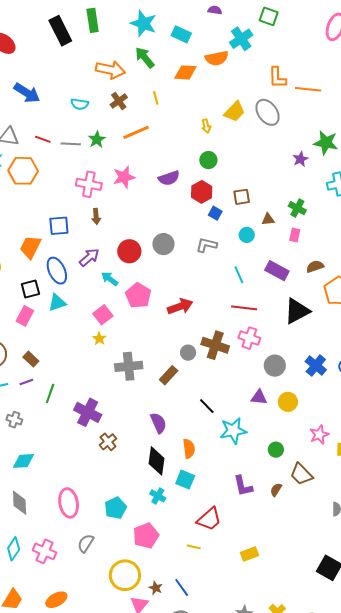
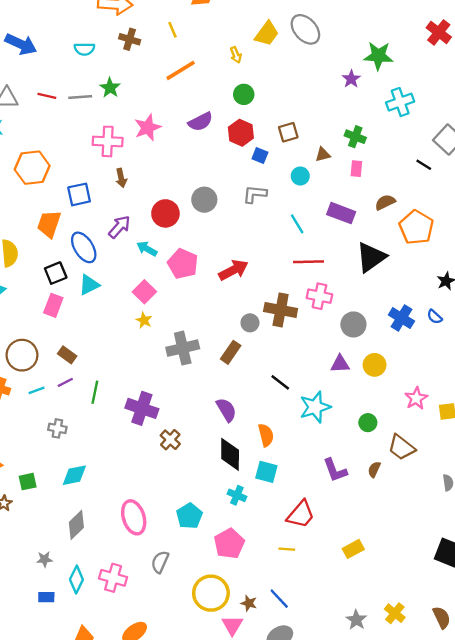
brown cross: (119, 101) -> (130, 39), turned -30
orange line: (136, 132) -> (181, 70), moved
orange hexagon: (23, 171) -> (32, 168), moved
gray diamond: (20, 503) -> (76, 525), turned 55

